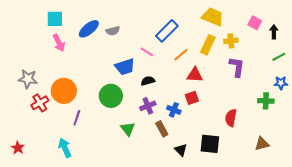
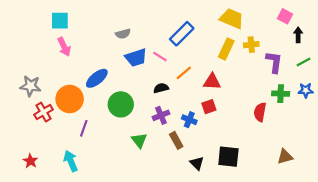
pink square: (255, 23) -> (285, 16), moved
blue ellipse: (89, 29) -> (97, 78), moved
orange line: (181, 55) -> (184, 73), moved
blue trapezoid: (125, 67) -> (136, 58), moved
purple L-shape: (237, 67) -> (274, 62), moved
green cross: (266, 101) -> (281, 94), moved
red semicircle: (231, 118) -> (260, 112), moved
red star: (18, 148) -> (30, 161), moved

